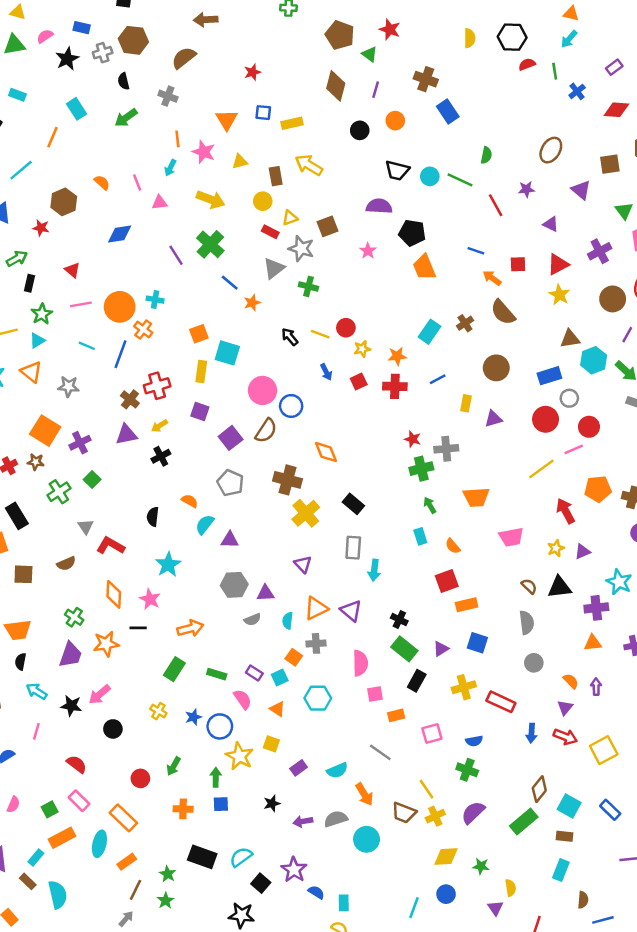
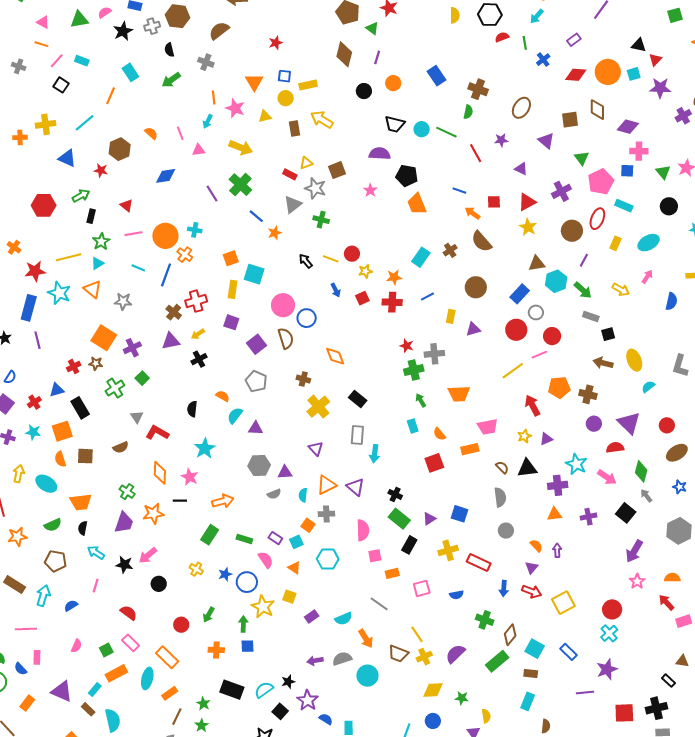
brown cross: (426, 79) -> (478, 89), moved
yellow circle: (263, 201) -> (286, 98), moved
blue rectangle: (549, 376) -> (520, 294), turned -30
brown semicircle: (266, 431) -> (286, 338), turned -50
brown cross: (287, 480) -> (303, 379), size x0.6
orange rectangle: (467, 605) -> (470, 449), moved
green cross: (467, 770) -> (485, 620), moved
black star: (272, 803) -> (288, 682), moved

